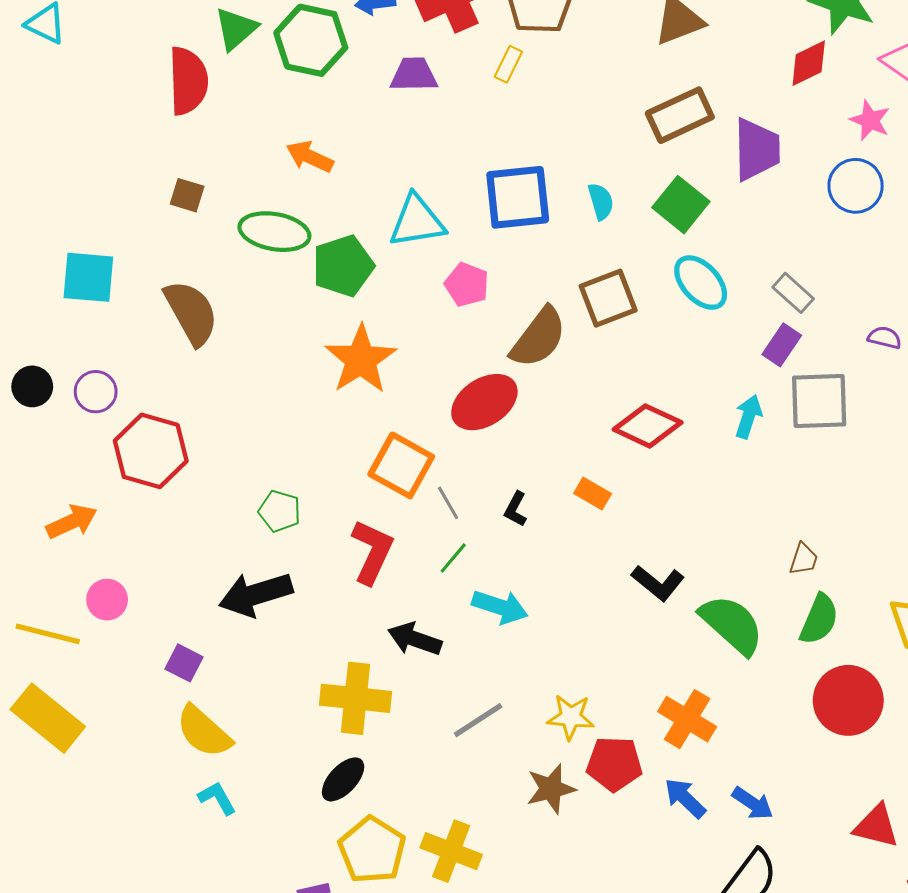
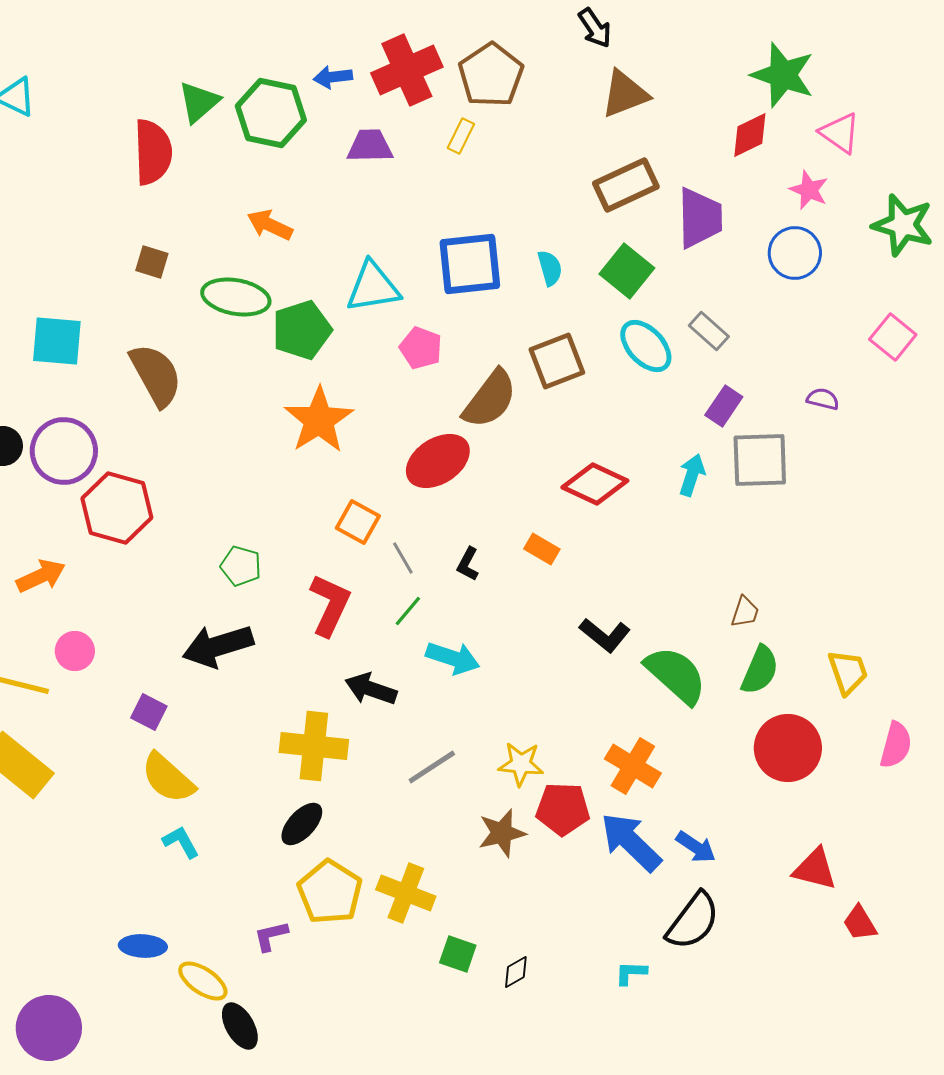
gray rectangle: (793, 293) -> (709, 331), moved
purple circle: (96, 392) -> (64, 451), size x1.6
orange square: (401, 465) -> (358, 522), size x0.7
blue arrow: (685, 798) -> (631, 842), size x1.5

